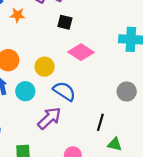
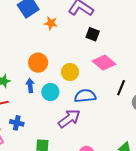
blue semicircle: (64, 91) -> (85, 96), turned -45
black line: (100, 122) -> (121, 88), moved

